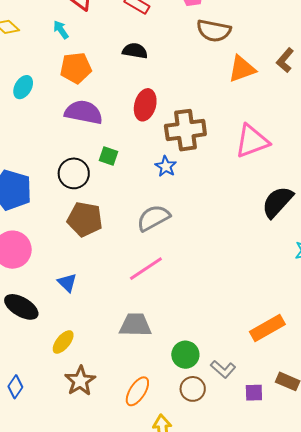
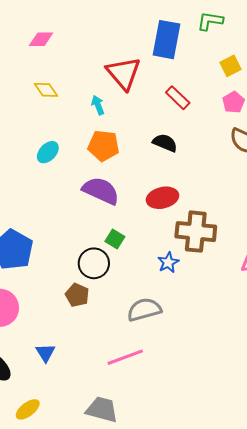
red ellipse: (145, 105) -> (162, 198), turned 48
black circle: (74, 173) -> (94, 263), moved
brown pentagon: (85, 219) -> (77, 295), size x0.7

